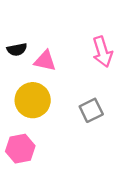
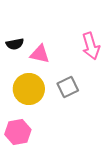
gray square: (91, 110) -> (68, 87), moved

